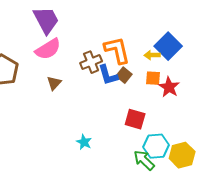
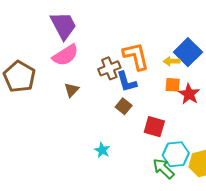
brown square: (124, 75) -> (124, 106), moved

